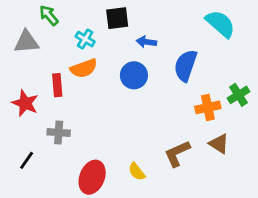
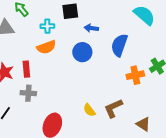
cyan cross: (85, 39) -> (47, 26), turned -32
red rectangle: (57, 85) -> (26, 69), moved
brown triangle: (219, 144) -> (143, 124), moved
yellow semicircle: (137, 172) -> (89, 110), moved

